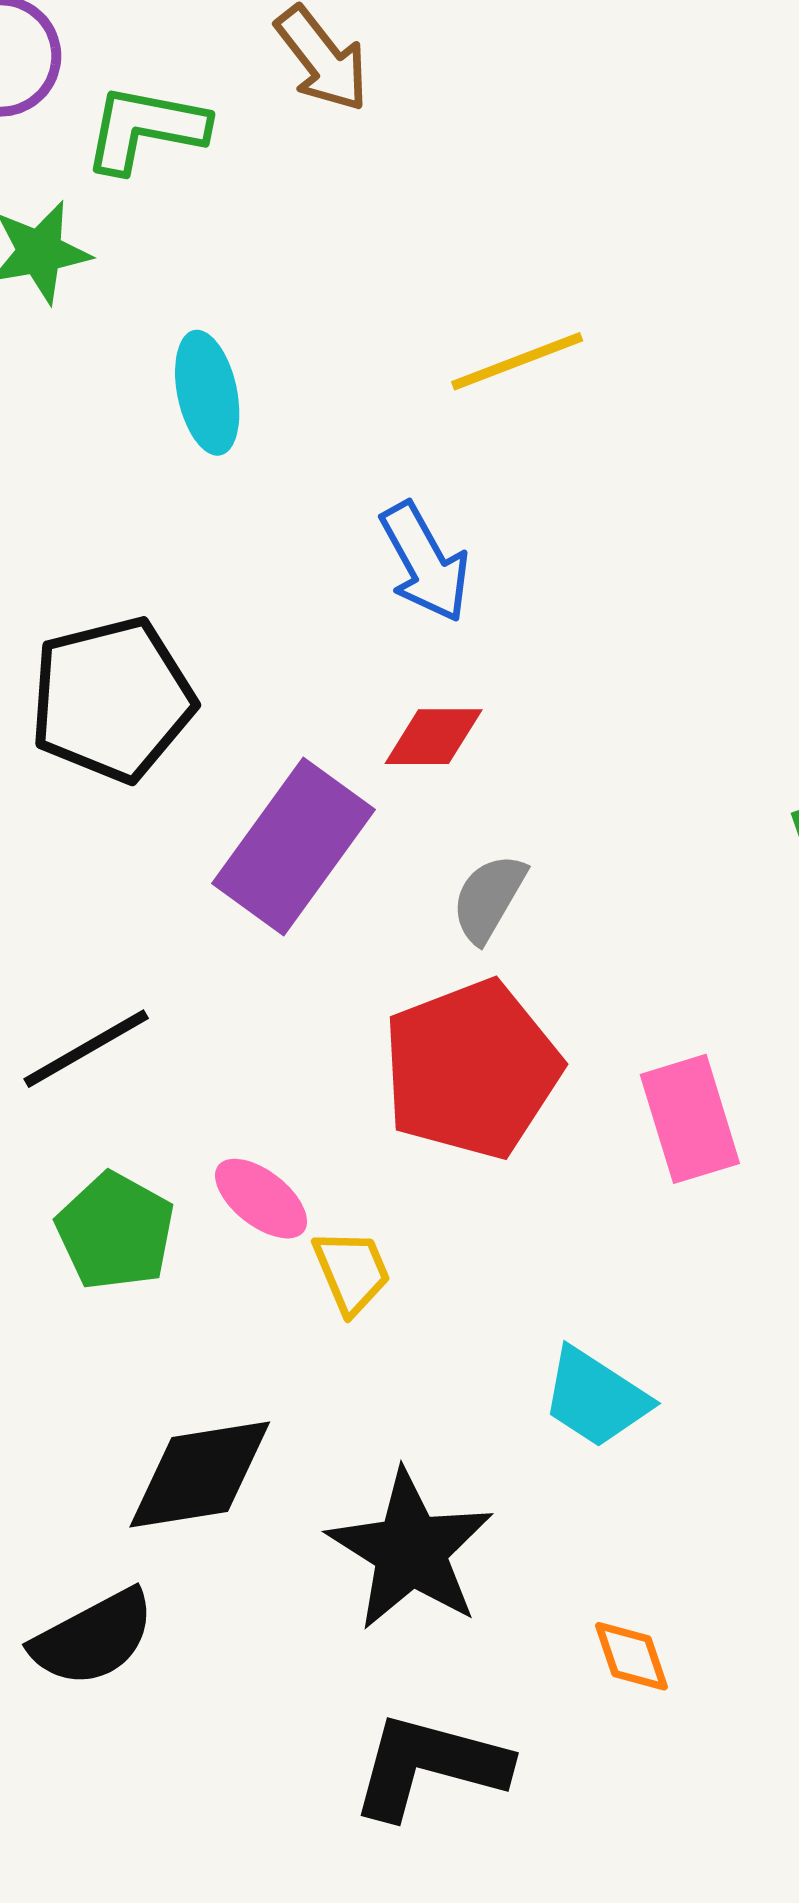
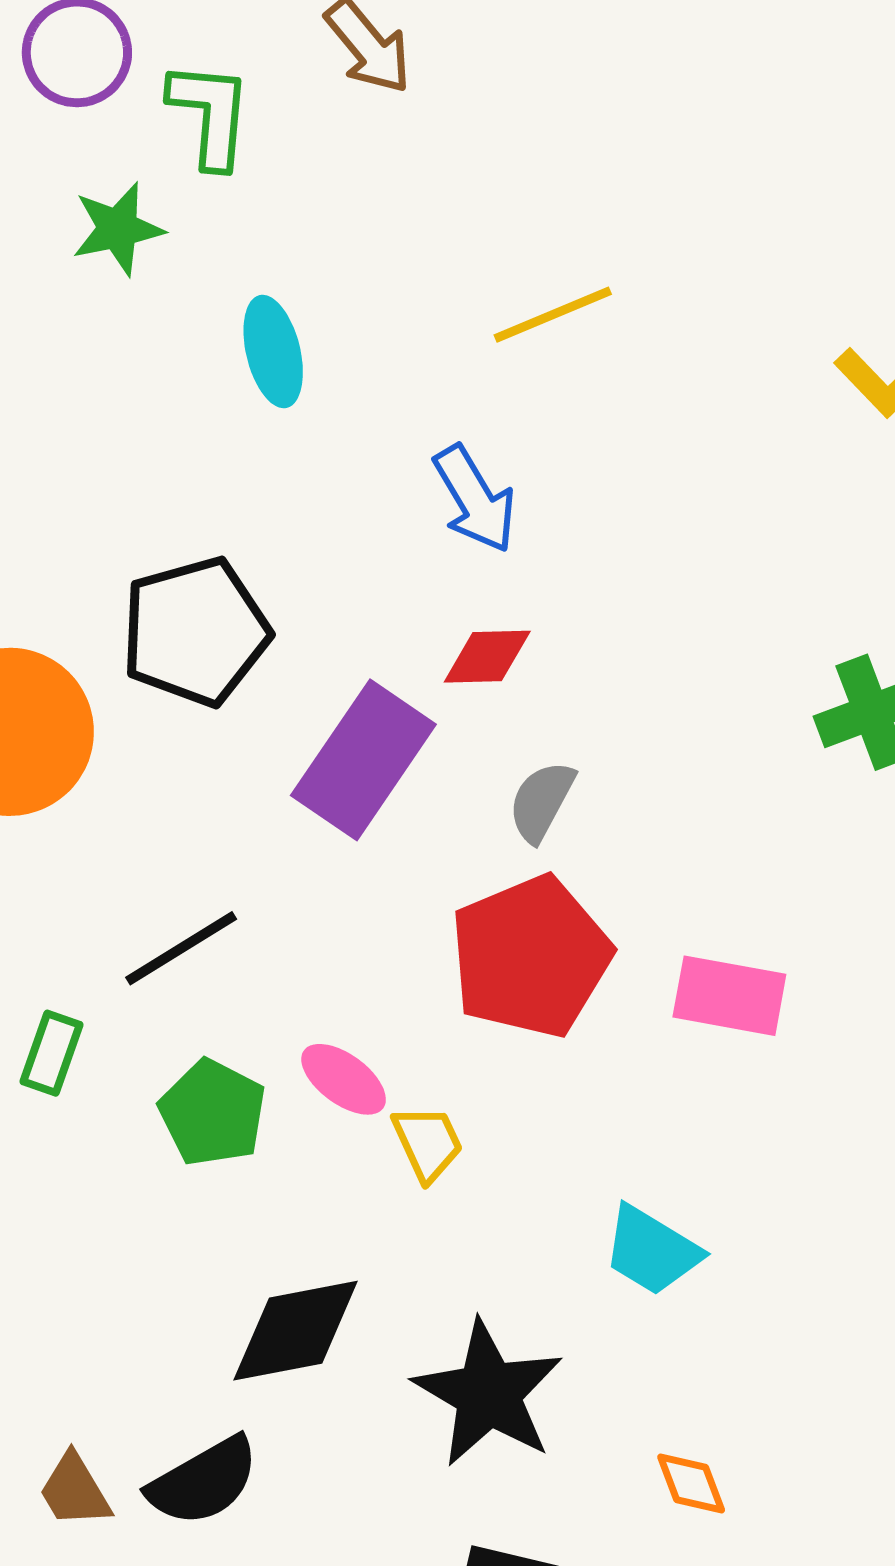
green L-shape: (145, 129) -> (210, 114), turned 86
pink rectangle: (690, 1119) -> (729, 996), turned -61

